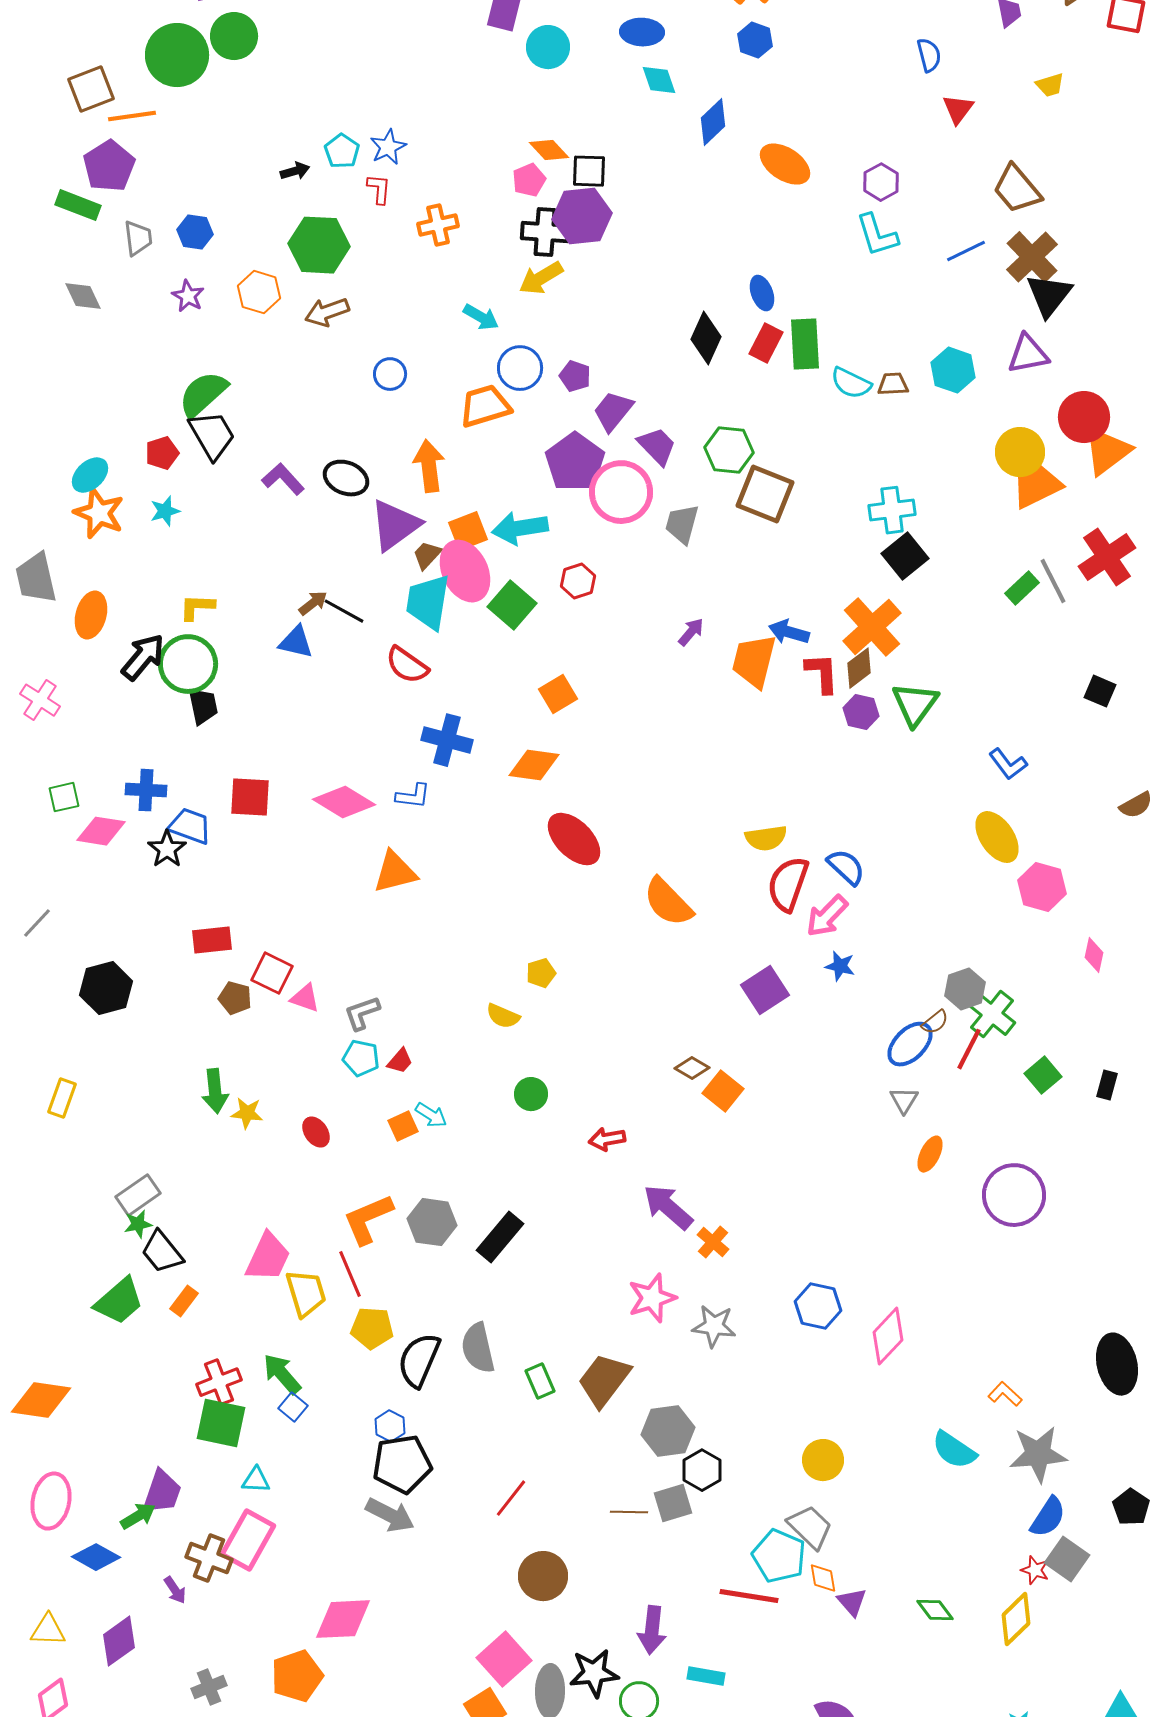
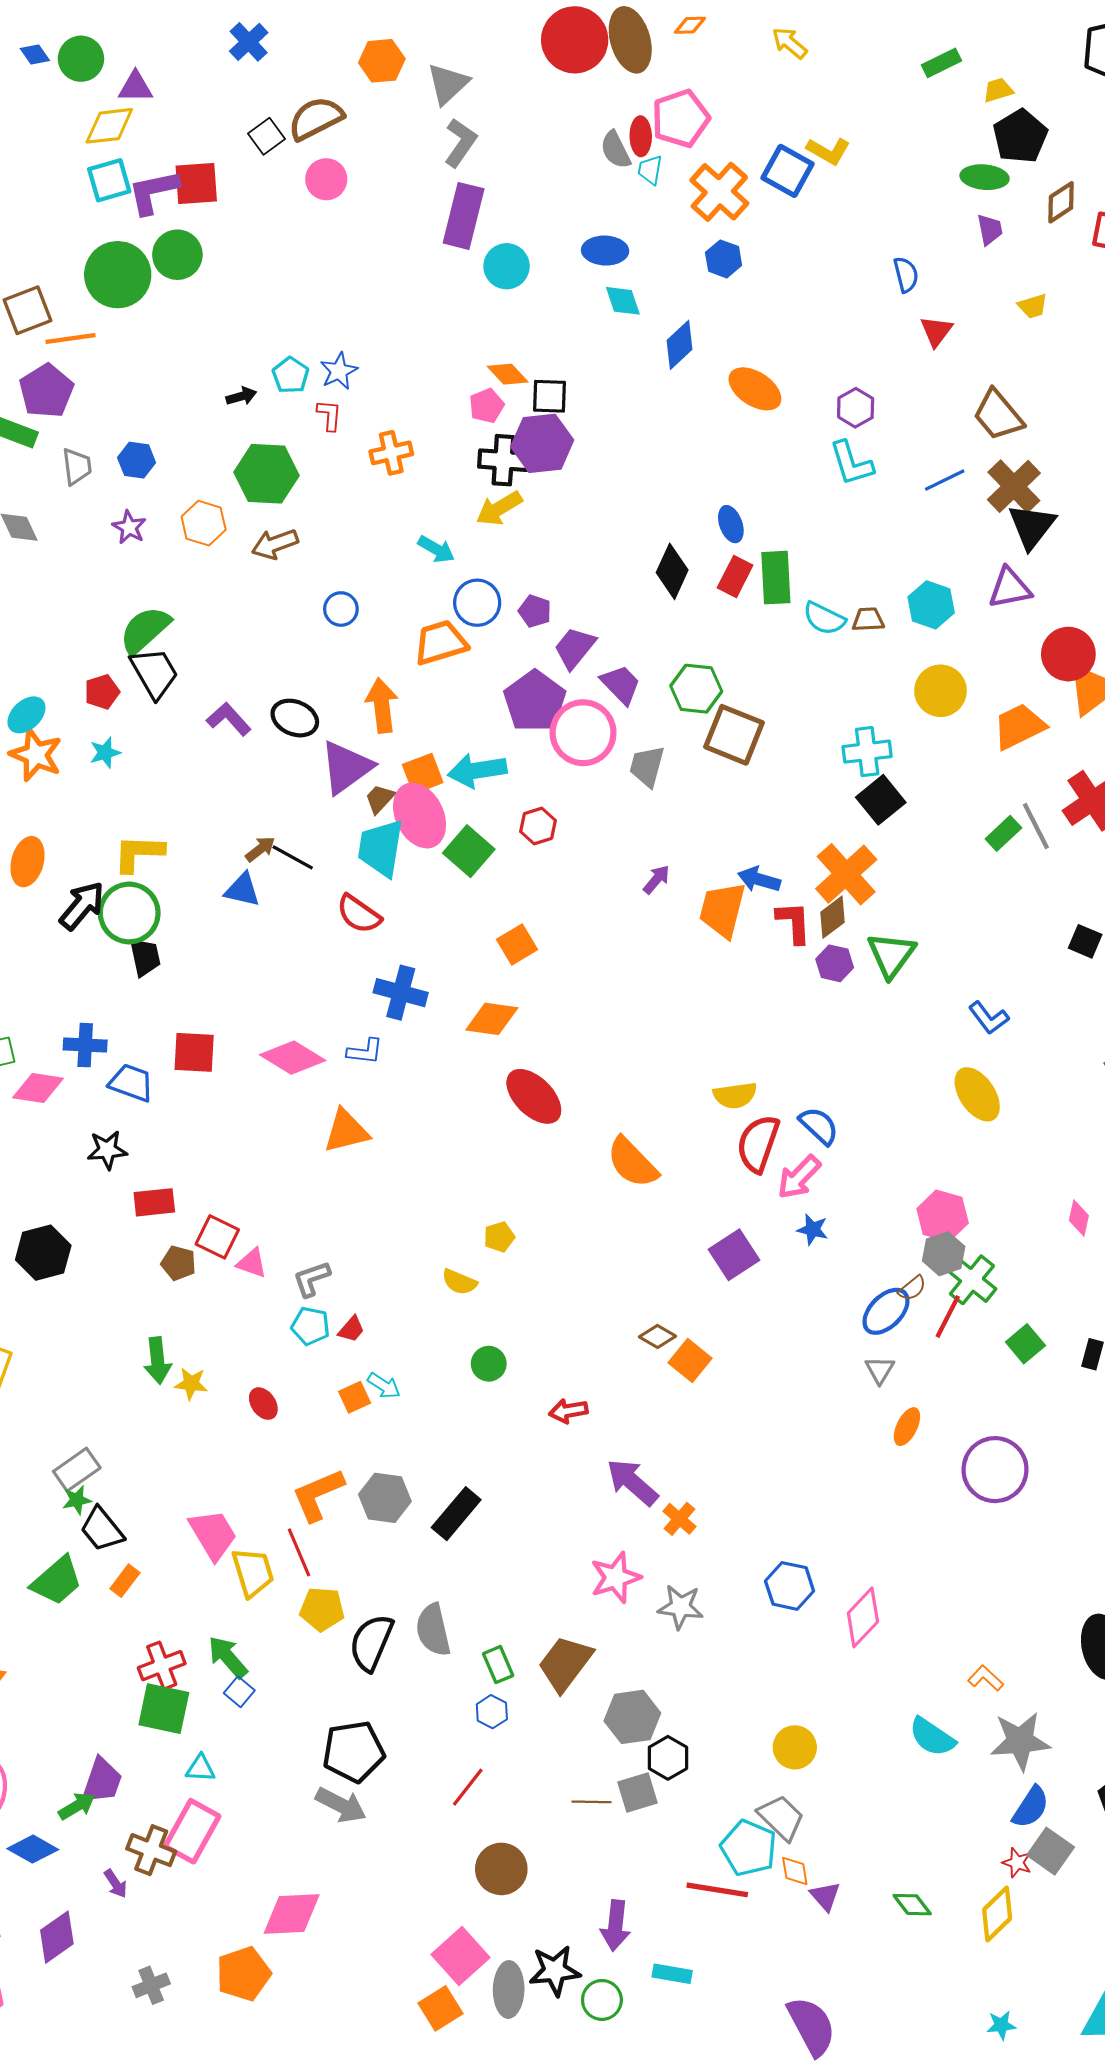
yellow circle: (1020, 452) -> (940, 691), moved
yellow L-shape: (197, 607) -> (139, 853), size x1.4
black star: (167, 849) -> (107, 1150), moved, turned 30
pink hexagon: (1042, 887) -> (943, 1216), moved
pink trapezoid: (268, 1257) -> (213, 1535), turned -56
blue hexagon: (390, 1426) -> (492, 1712), moved

